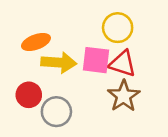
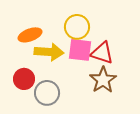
yellow circle: (118, 28) -> (77, 27), moved

